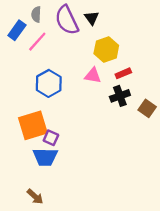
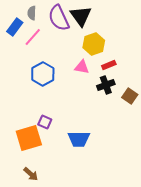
black triangle: (92, 18) -> (81, 16), size x1.6
orange square: (33, 125) -> (29, 138), moved
blue trapezoid: (45, 157) -> (79, 139), moved

